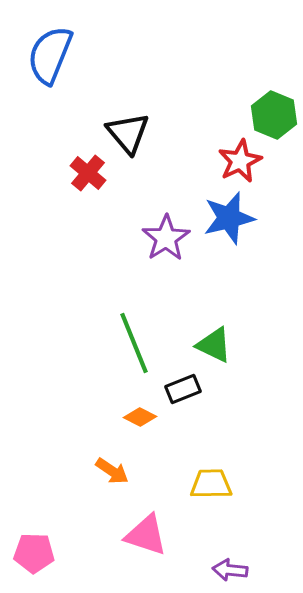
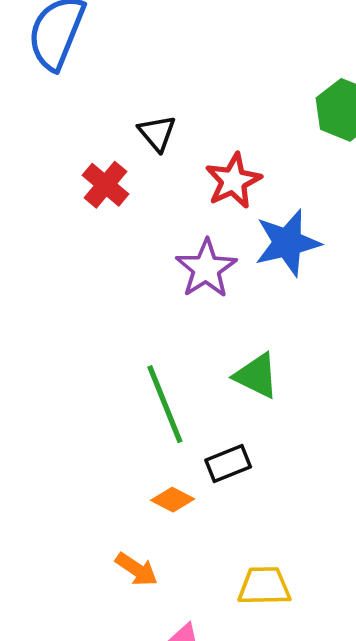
black triangle: (128, 133) -> (157, 133), size x0.7
red star: (240, 161) -> (233, 181), moved
green triangle: (214, 345) -> (257, 376), moved

